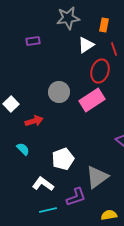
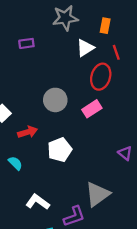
pink rectangle: (92, 100) -> (92, 109), size x0.7
white pentagon: (63, 159) -> (60, 150), moved

